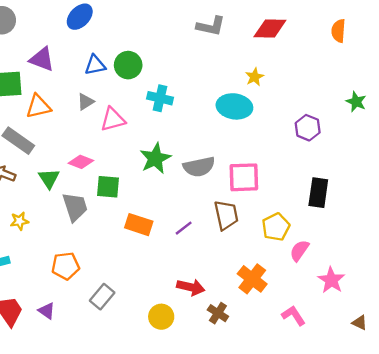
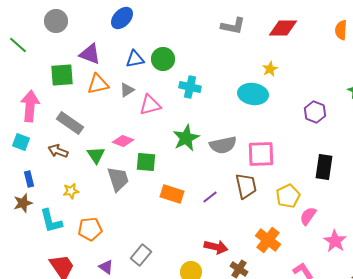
orange triangle: (38, 106) -> (98, 84), moved
orange pentagon: (66, 266) -> (90, 229), moved
purple triangle: (47, 311) -> (106, 267), moved

